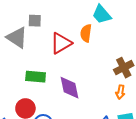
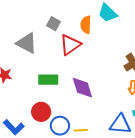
gray square: (35, 21) -> (53, 24), moved, turned 32
orange semicircle: (86, 33) -> (86, 25), moved

